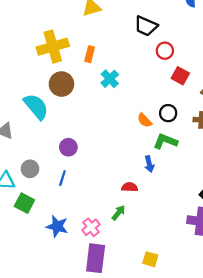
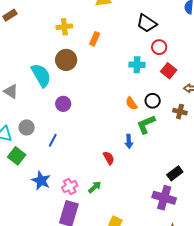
yellow cross: (53, 47) -> (64, 27), size x0.6
cyan cross: (110, 79) -> (137, 65), moved, turned 35
green L-shape: (165, 141) -> (146, 124), turned -55
purple circle: (68, 147) -> (63, 104), moved
red semicircle: (130, 187) -> (109, 158), turned 48
green arrow: (118, 213) -> (95, 187), moved

